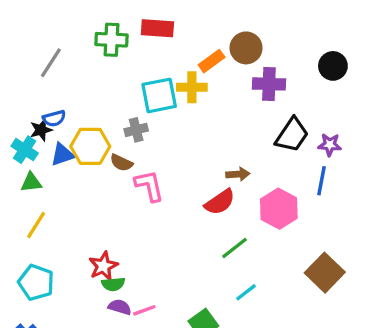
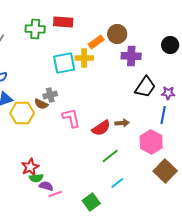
gray cross: (136, 130) -> (50, 95), moved
yellow hexagon: (90, 146) -> (22, 113), moved
brown arrow: (238, 174) -> (122, 123), moved
pink L-shape: (149, 186) -> (71, 118), moved
pink hexagon: (279, 209) -> (151, 142), moved
purple semicircle: (120, 307) -> (46, 186), moved

